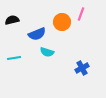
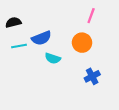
orange circle: (62, 22) -> (82, 43), moved
cyan line: (14, 58) -> (19, 46), moved

